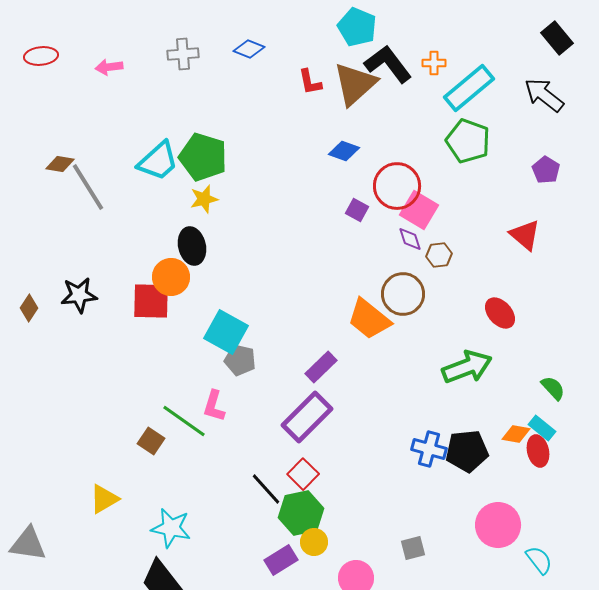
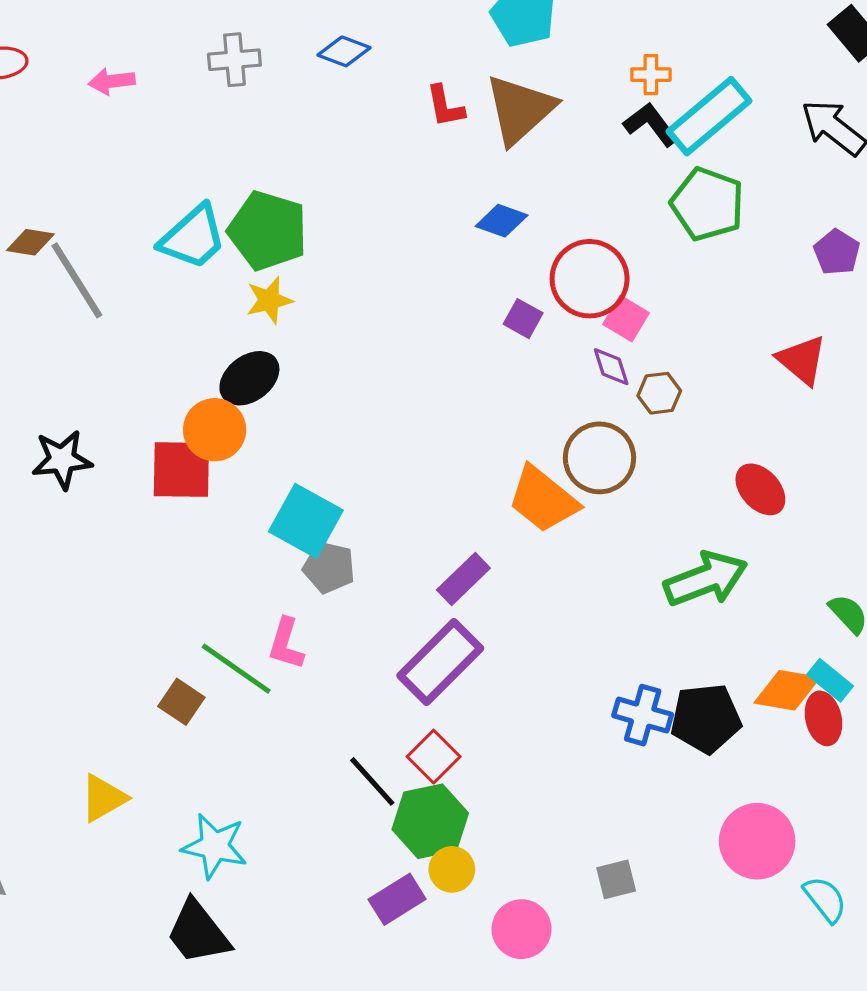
black L-shape: (388, 64) -> (651, 124), moved, size x0.7
pink square: (419, 210) -> (626, 319), size x0.7
black ellipse: (192, 246) -> (249, 378), turned 66
orange diamond: (516, 434) -> (787, 690), size x1.4

